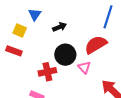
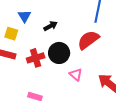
pink triangle: (84, 67) -> (76, 75), moved
red cross: (47, 72) -> (36, 58), moved

